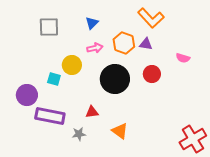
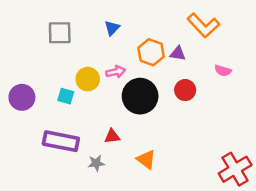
orange L-shape: (151, 18) -> (203, 25), moved
pink arrow: (95, 48) -> (116, 72), moved
purple circle: (27, 95) -> (22, 97), moved

